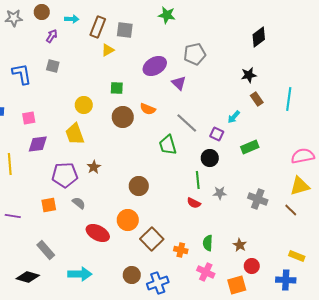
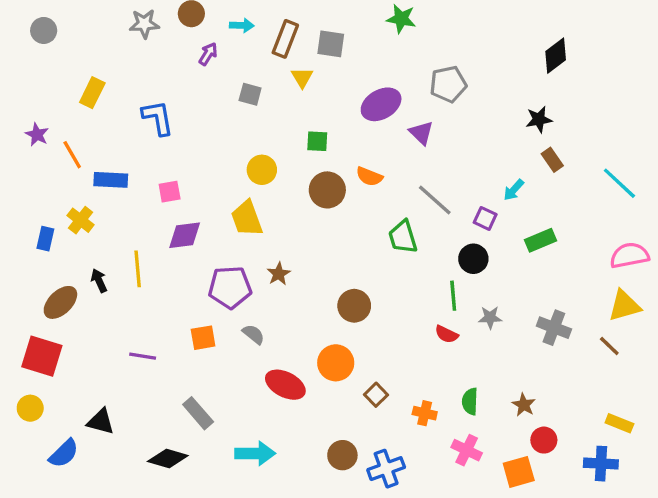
yellow triangle: (108, 50) -> (302, 77), turned -32
gray square: (53, 66) -> (250, 94), moved
cyan line: (289, 99) -> (619, 183), moved, turned -55
brown square: (152, 239) -> (376, 395), size x0.6

